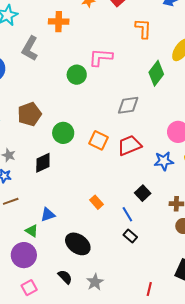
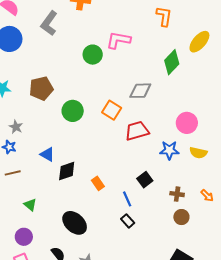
orange square: (98, 140) -> (112, 110), moved
black diamond: (43, 163) -> (67, 171), moved
blue triangle: (48, 215) -> (47, 154), moved, turned 42
purple circle: (24, 255) -> (24, 237), moved, size x0.7

